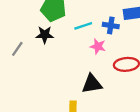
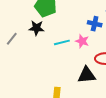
cyan line: (83, 26) -> (62, 42), moved
black triangle: (92, 84) -> (87, 75), moved

